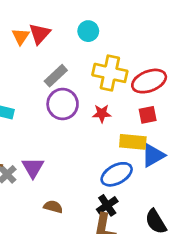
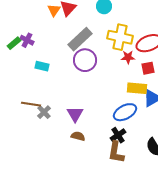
gray rectangle: (56, 76) -> (80, 39), size x1.4
red star: (102, 113) -> (128, 57), moved
purple triangle: (33, 168) -> (75, 114), moved

